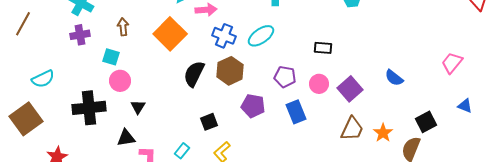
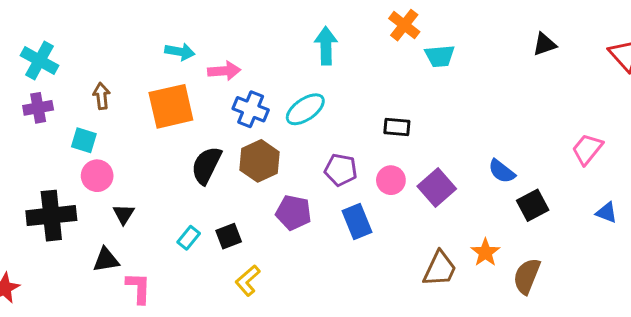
orange square: (170, 34) -> (171, 106), turned 32
black square: (426, 122) -> (533, 205), moved
brown trapezoid: (352, 129) -> (440, 269), moved
cyan rectangle: (182, 151) -> (189, 238), moved

